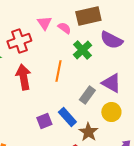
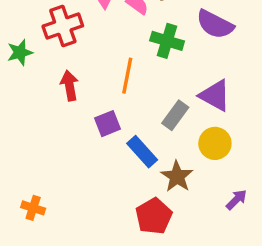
green cross: (82, 50) -> (167, 41), turned -30
red arrow: (23, 77) -> (69, 86), size x0.7
purple square: (44, 121) -> (107, 124), moved

